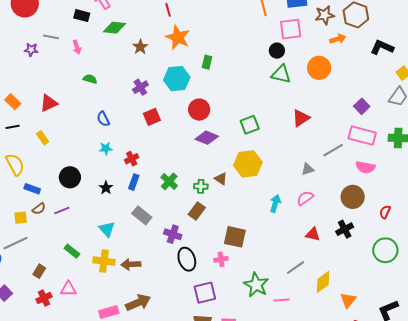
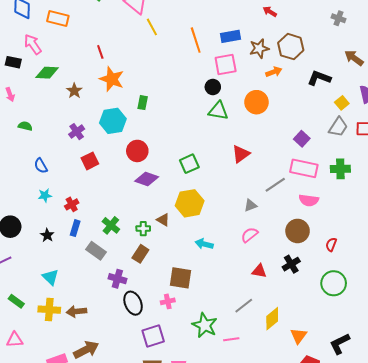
cyan arrow: (275, 204) -> (204, 244), moved, turned -90
gray rectangle: (142, 215) -> (96, 251), moved

